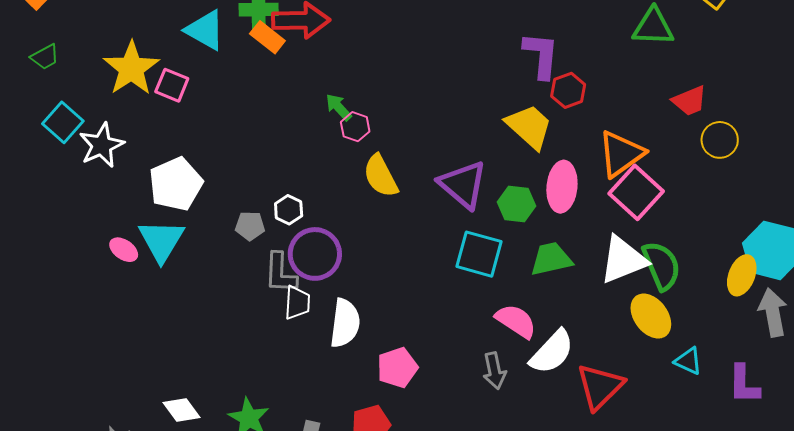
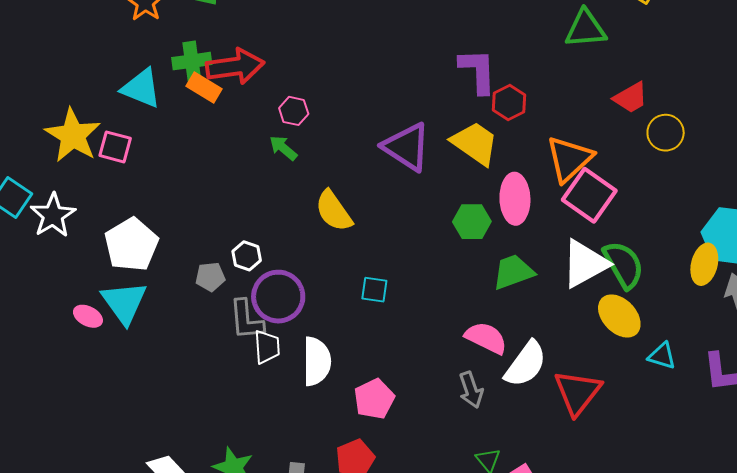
pink hexagon: (355, 127) -> (294, 111), moved
purple triangle: (463, 185) -> (407, 147), moved
cyan square: (479, 254) -> (374, 290), moved, size x0.6

